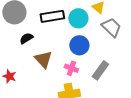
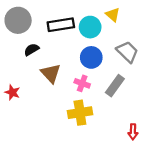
gray trapezoid: (111, 27) -> (127, 52), moved

